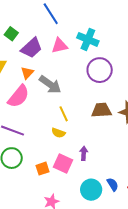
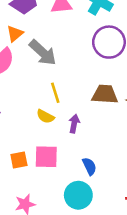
purple arrow: (84, 153) -> (74, 124), moved
pink square: (63, 163) -> (46, 157), turned -30
blue semicircle: (113, 184) -> (89, 166), moved

